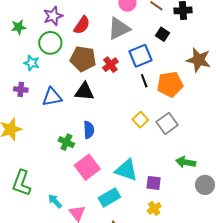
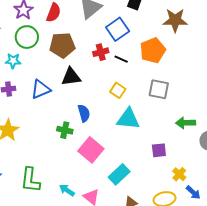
red cross: (110, 65) -> (101, 52), moved, turned 35
black line: (144, 81) -> (121, 59), moved, turned -32
yellow square: (140, 120) -> (118, 90), moved
gray square: (167, 123) -> (159, 89), turned -30
cyan triangle: (126, 170) -> (128, 119), moved
yellow cross: (154, 208) -> (179, 174), moved

